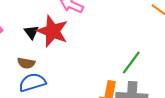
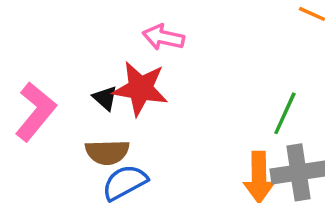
brown semicircle: (26, 63) -> (107, 152), size x1.4

